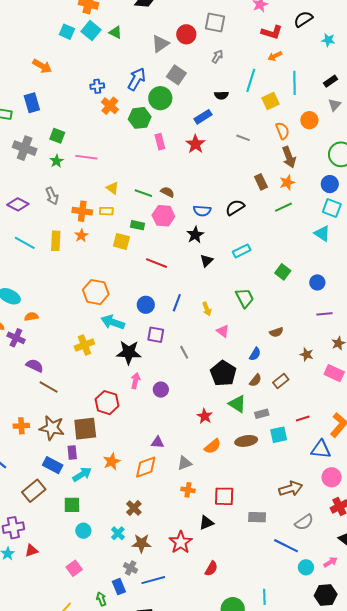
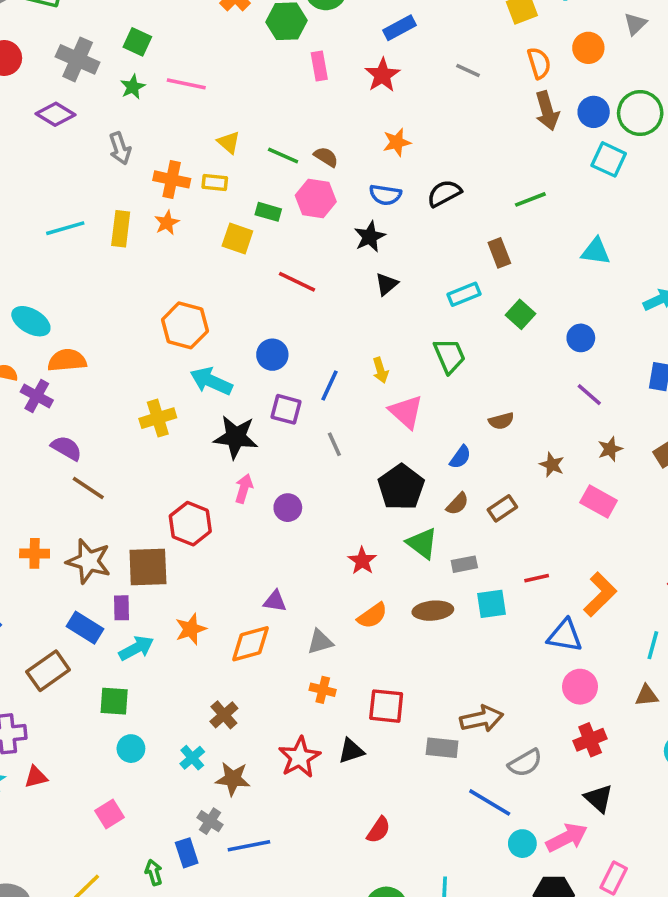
brown rectangle: (261, 182) -> (499, 253), moved
orange star: (287, 183) -> (397, 142), moved
blue circle: (330, 184) -> (594, 112), moved
purple diamond: (18, 204) -> (55, 114), moved
cyan square: (332, 208) -> (609, 159), moved
cyan triangle: (322, 233) -> (596, 251), turned -30
cyan line: (25, 243) -> (65, 228), turned -50
cyan rectangle: (242, 251) -> (464, 294), moved
blue line: (177, 303) -> (329, 386), moved
purple line: (324, 314) -> (589, 395), turned 42
orange semicircle: (31, 317) -> (67, 360), size x1.5
pink triangle: (223, 331) -> (406, 412), size x1.5
brown arrow: (291, 489) -> (482, 719), moved
red star: (181, 542) -> (300, 757), moved
pink arrow: (330, 562) -> (567, 838), size x1.6
red semicircle: (211, 569) -> (379, 830), moved

